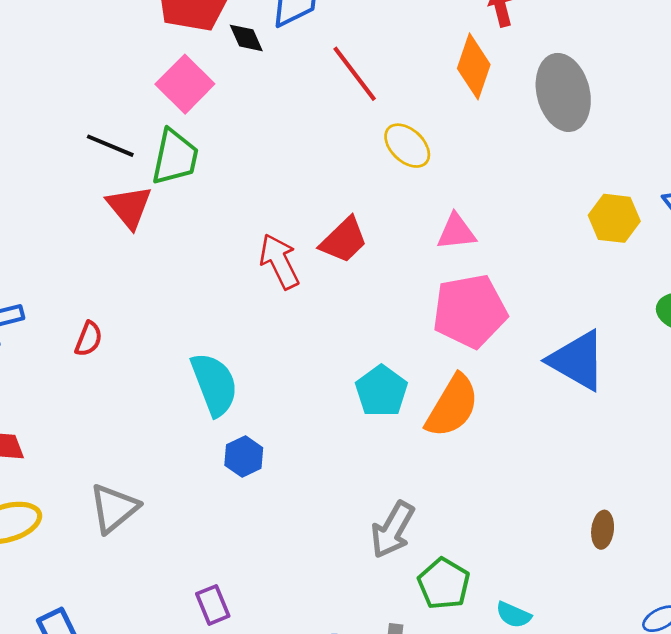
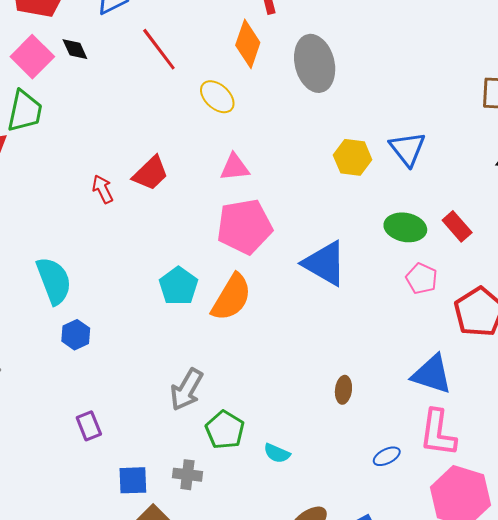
black diamond: (246, 38) -> (75, 49), moved
yellow ellipse: (407, 146) -> (217, 97), moved
red arrow: (279, 261) -> (103, 189), size x0.7
purple rectangle: (213, 605) -> (89, 426), moved

